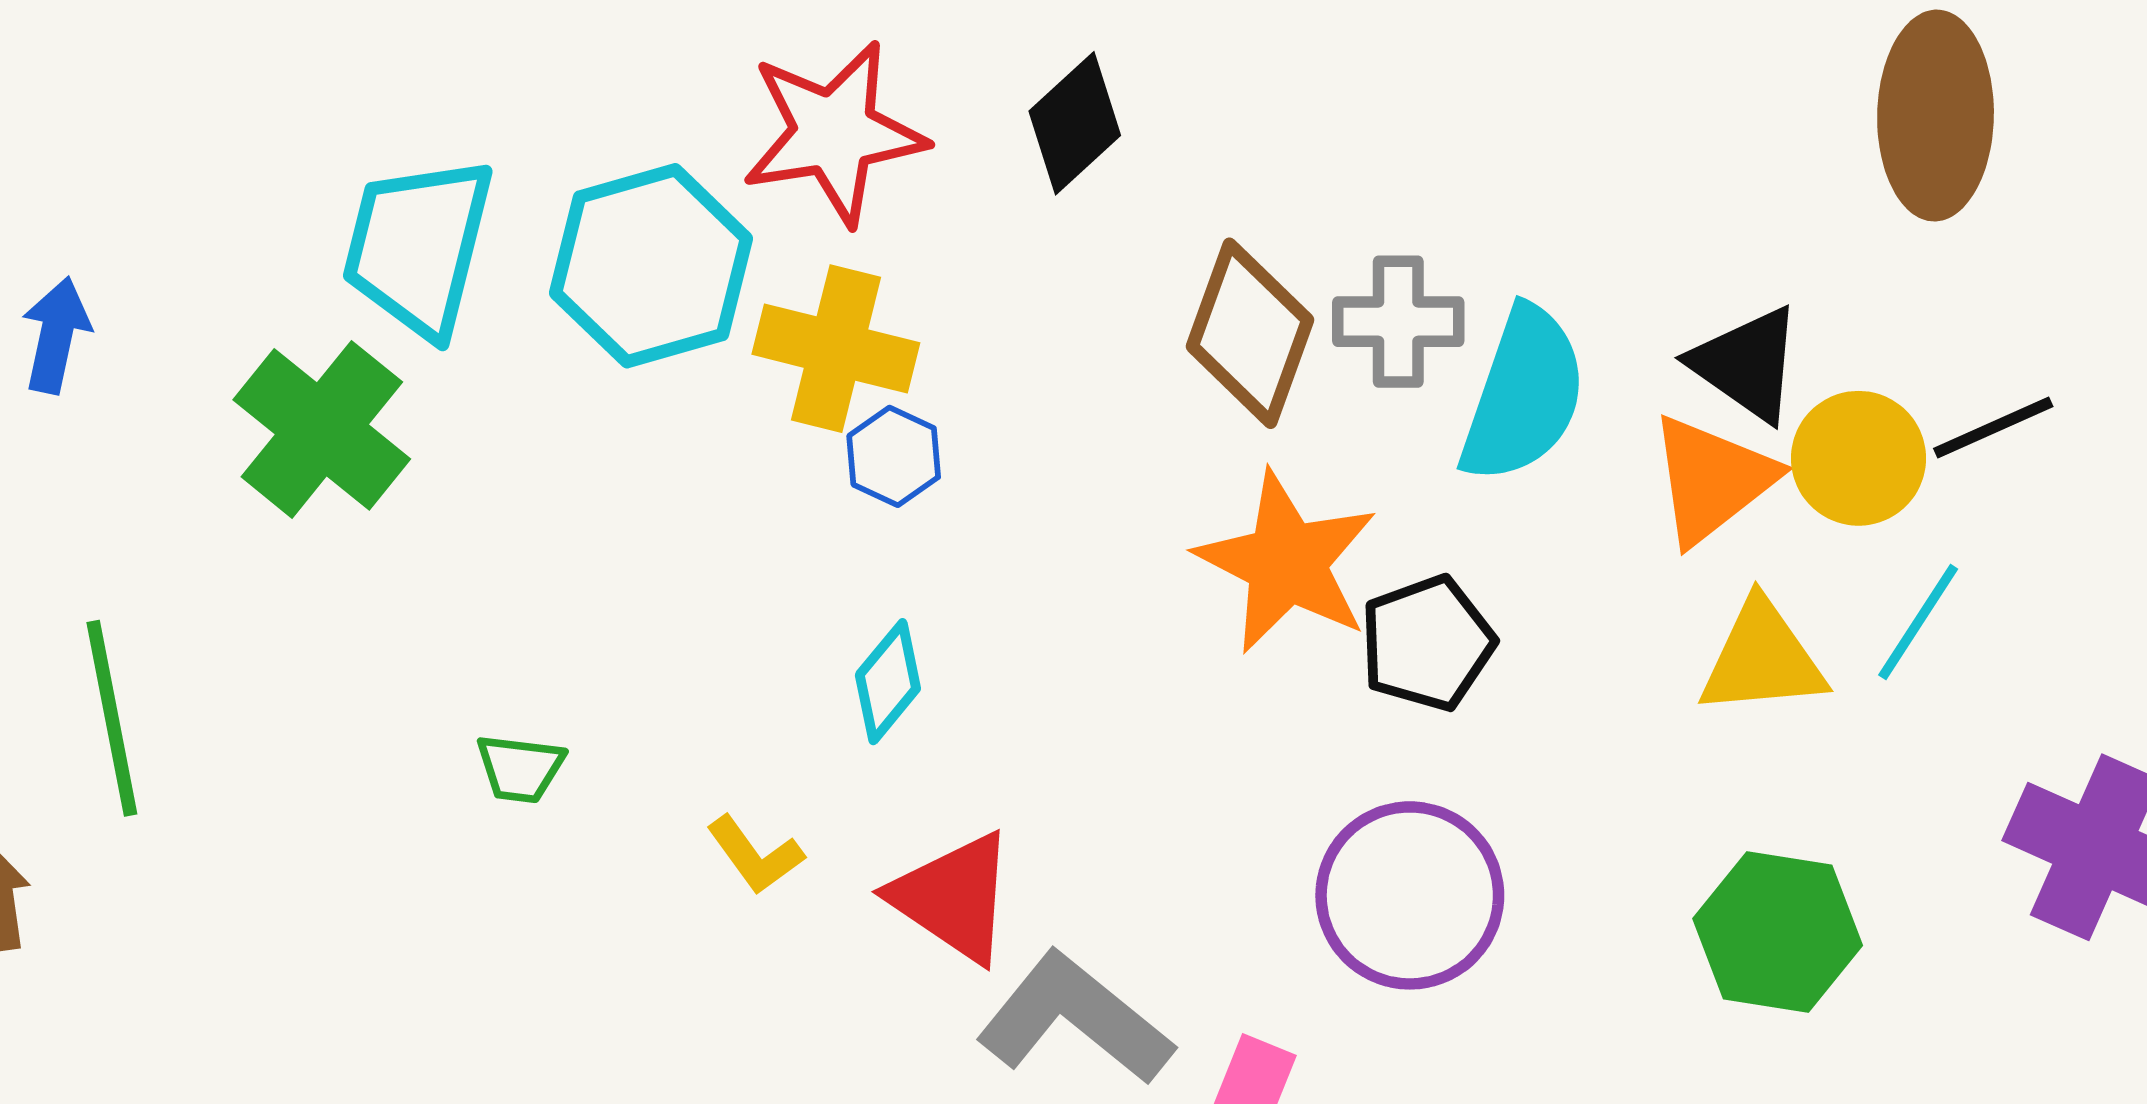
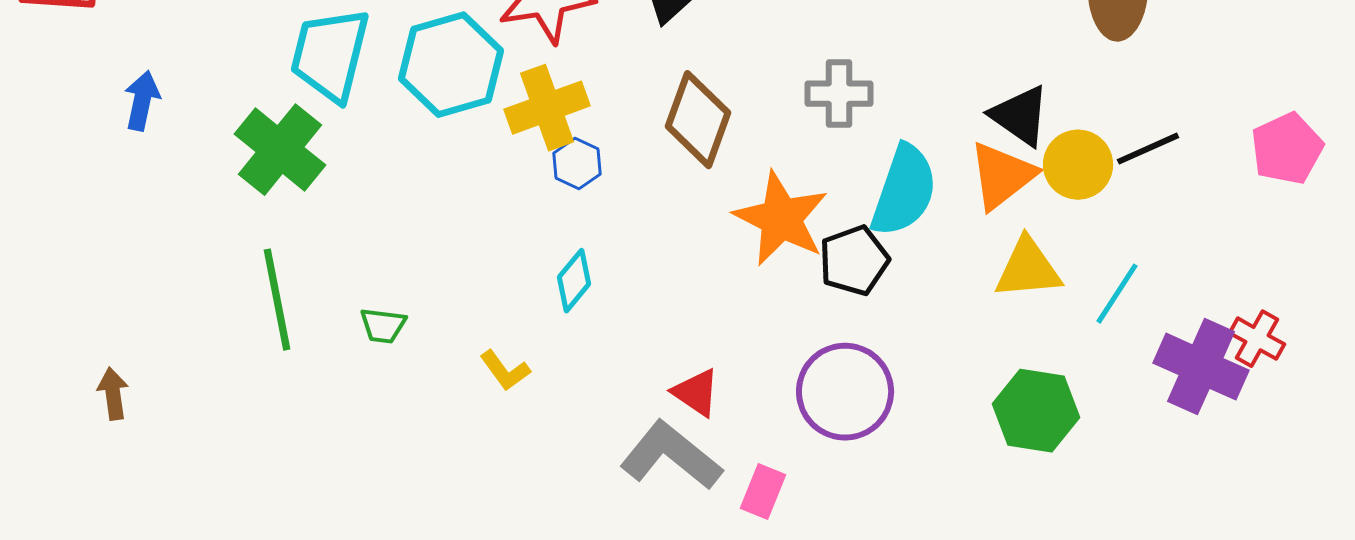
brown diamond: (1250, 333) -> (698, 120), moved
yellow cross: (836, 349) -> (547, 108), turned -34
cyan semicircle: (1523, 395) -> (904, 191), moved
cyan line: (1918, 622) -> (1117, 294), moved
green line: (112, 718) -> (277, 300), moved
red triangle: (953, 897) -> (696, 393), moved, size x0.7

